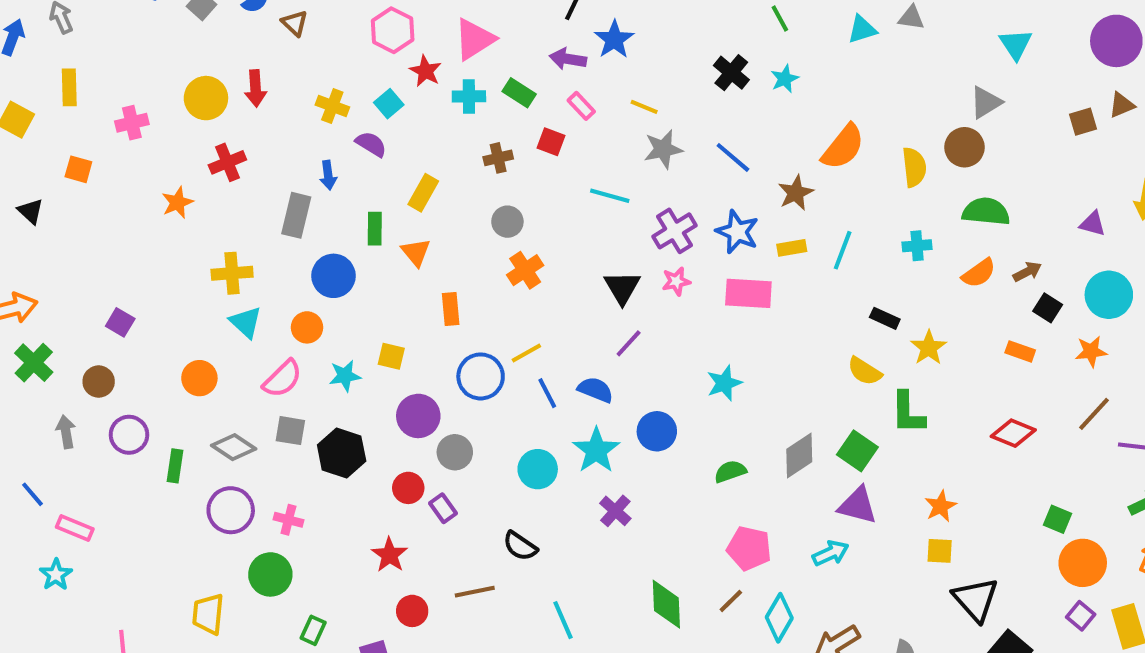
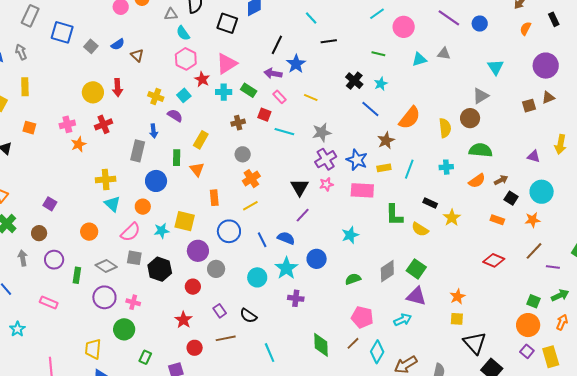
green line: (780, 19) -> (378, 54), turned -48
pink cross: (132, 123) -> (67, 124), moved
gray star: (663, 149) -> (322, 133), moved
blue line: (733, 157) -> (370, 109), moved
cyan line: (610, 196) -> (284, 132), moved
yellow line: (526, 353) -> (250, 206), moved
yellow square: (391, 356) -> (185, 221), size x1.5
green L-shape: (908, 413) -> (394, 215), moved
purple rectangle: (443, 508) -> (220, 311), moved
purple cross: (615, 511) -> (296, 298), turned -35
green square: (1057, 519) -> (534, 301), moved
pink rectangle: (75, 528) -> (49, 302), moved

